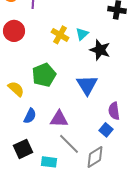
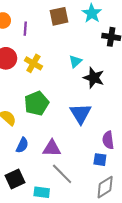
yellow cross: (60, 35) -> (33, 63), moved
blue square: (106, 130) -> (100, 160), turned -32
gray diamond: (95, 157) -> (105, 187), moved

